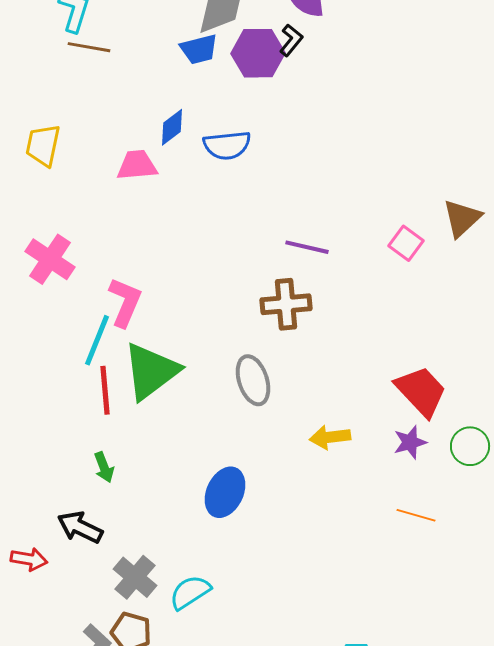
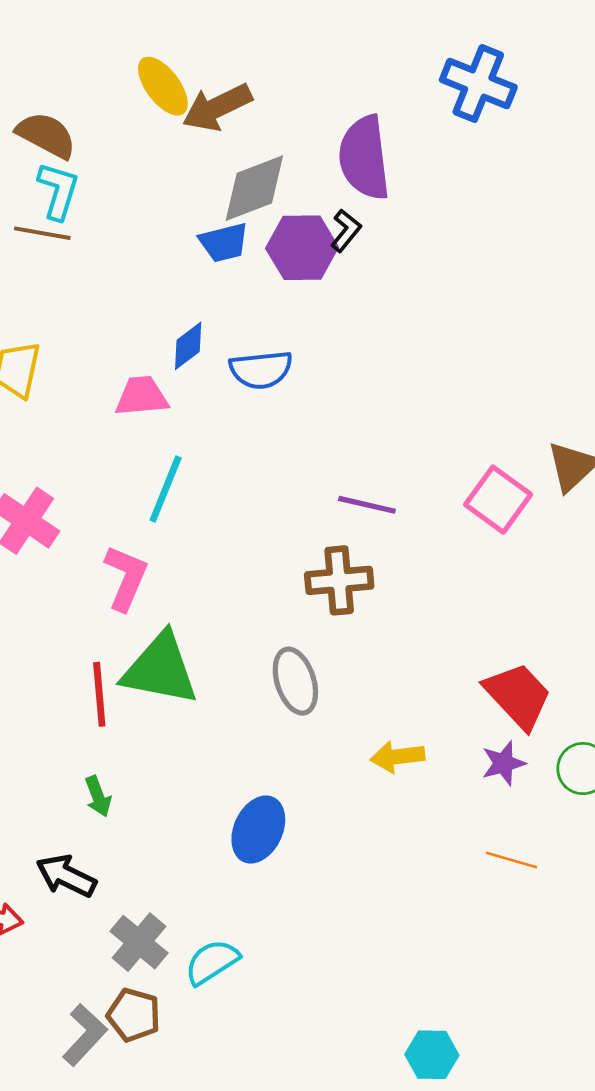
brown line: (89, 47) -> (42, 233), moved
pink square: (406, 243) -> (498, 500), size x1.4
cyan line: (97, 340) -> (166, 489), moved
green triangle: (151, 371) -> (160, 669), turned 48

